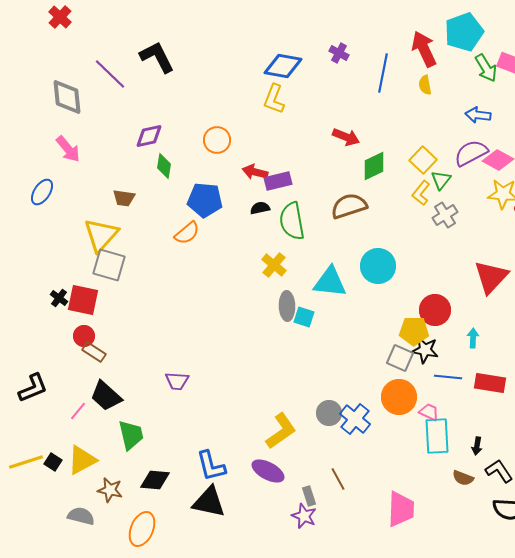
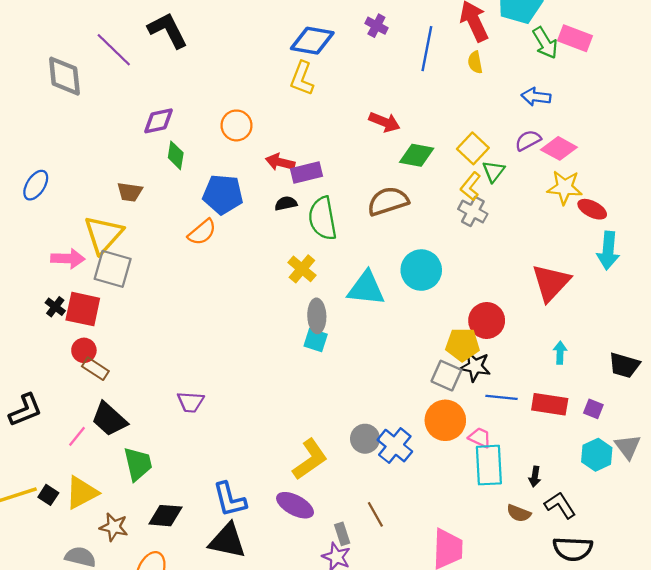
pink arrow: (68, 149) -> (68, 259), moved, turned -48
purple semicircle: (471, 153) -> (528, 140), size x0.7
green diamond: (374, 166) -> (417, 155), turned 36
gray cross: (445, 215) -> (473, 212), moved, turned -30
cyan square: (304, 317) -> (316, 340), moved
cyan arrow: (473, 338) -> (560, 353), moved

